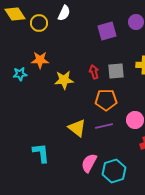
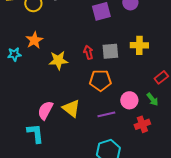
orange star: (40, 60) -> (34, 40), turned -30
purple line: (104, 126) -> (106, 114), moved
pink semicircle: (89, 163) -> (45, 110), moved

